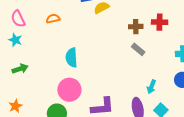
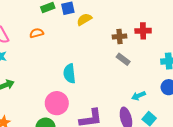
cyan semicircle: (72, 58) -> (69, 74), moved
cyan arrow: (151, 87) -> (138, 96), turned 48

